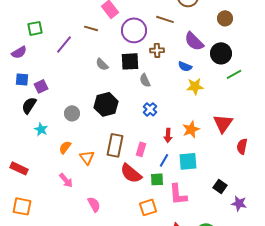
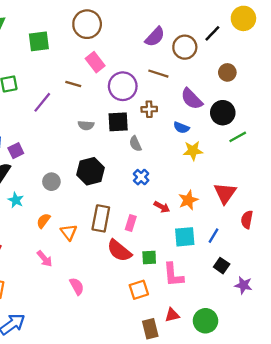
gray semicircle: (102, 64) -> (86, 125), turned -40
red arrow: (168, 135) -> (162, 207), turned -64
blue line: (164, 160) -> (214, 236), moved

